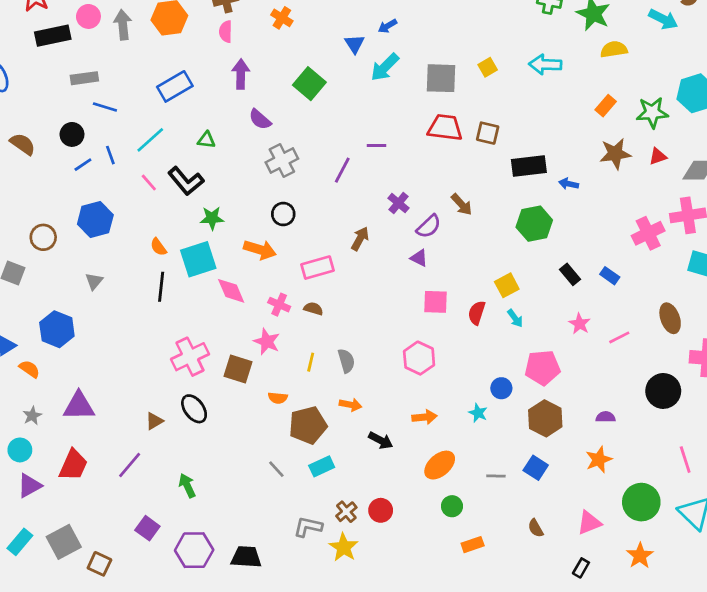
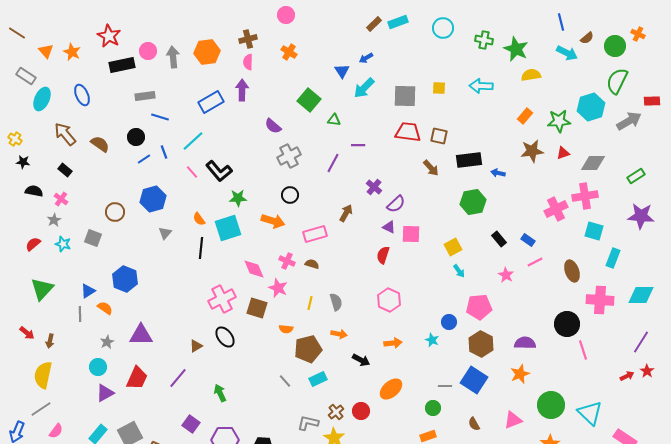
yellow square: (488, 67) -> (439, 88), turned 32
purple arrow: (241, 74) -> (242, 90), moved
green triangle: (206, 140) -> (334, 120), moved
brown arrow: (462, 204) -> (431, 168), moved
gray triangle: (94, 281) -> (165, 233), moved
pink diamond: (231, 291) -> (254, 269), moved
pink square: (436, 302) -> (411, 234), moved
red semicircle: (477, 313) -> (383, 255), moved
pink line: (619, 337) -> (535, 262), moved
purple semicircle: (606, 417) -> (525, 343), size x1.5
pink line: (685, 460) -> (583, 350), moved
orange ellipse: (440, 465) -> (391, 389), moved
blue square: (536, 468) -> (474, 380), size x1.5
green circle: (452, 506) -> (433, 408), moved

